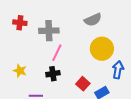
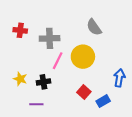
gray semicircle: (93, 20) -> (94, 27), turned 78
yellow circle: (102, 49) -> (83, 57), moved
black cross: (53, 74) -> (43, 82), moved

